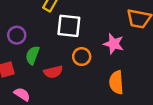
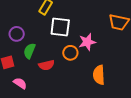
pink star: (114, 44) -> (87, 42), moved, turned -30

